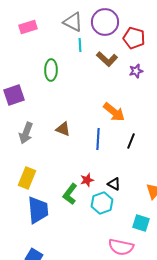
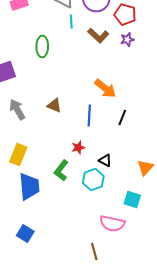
purple star: (136, 71) -> (127, 39), moved
gray arrow: (26, 133) -> (17, 109), turned 130
red star: (87, 180) -> (78, 147), moved

